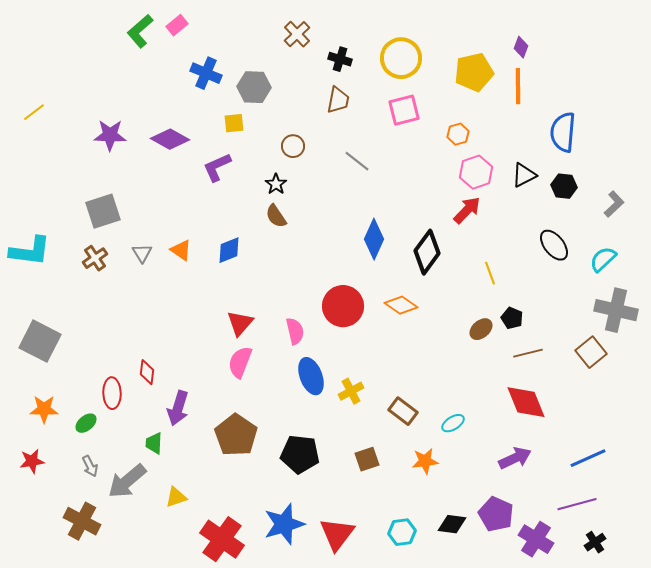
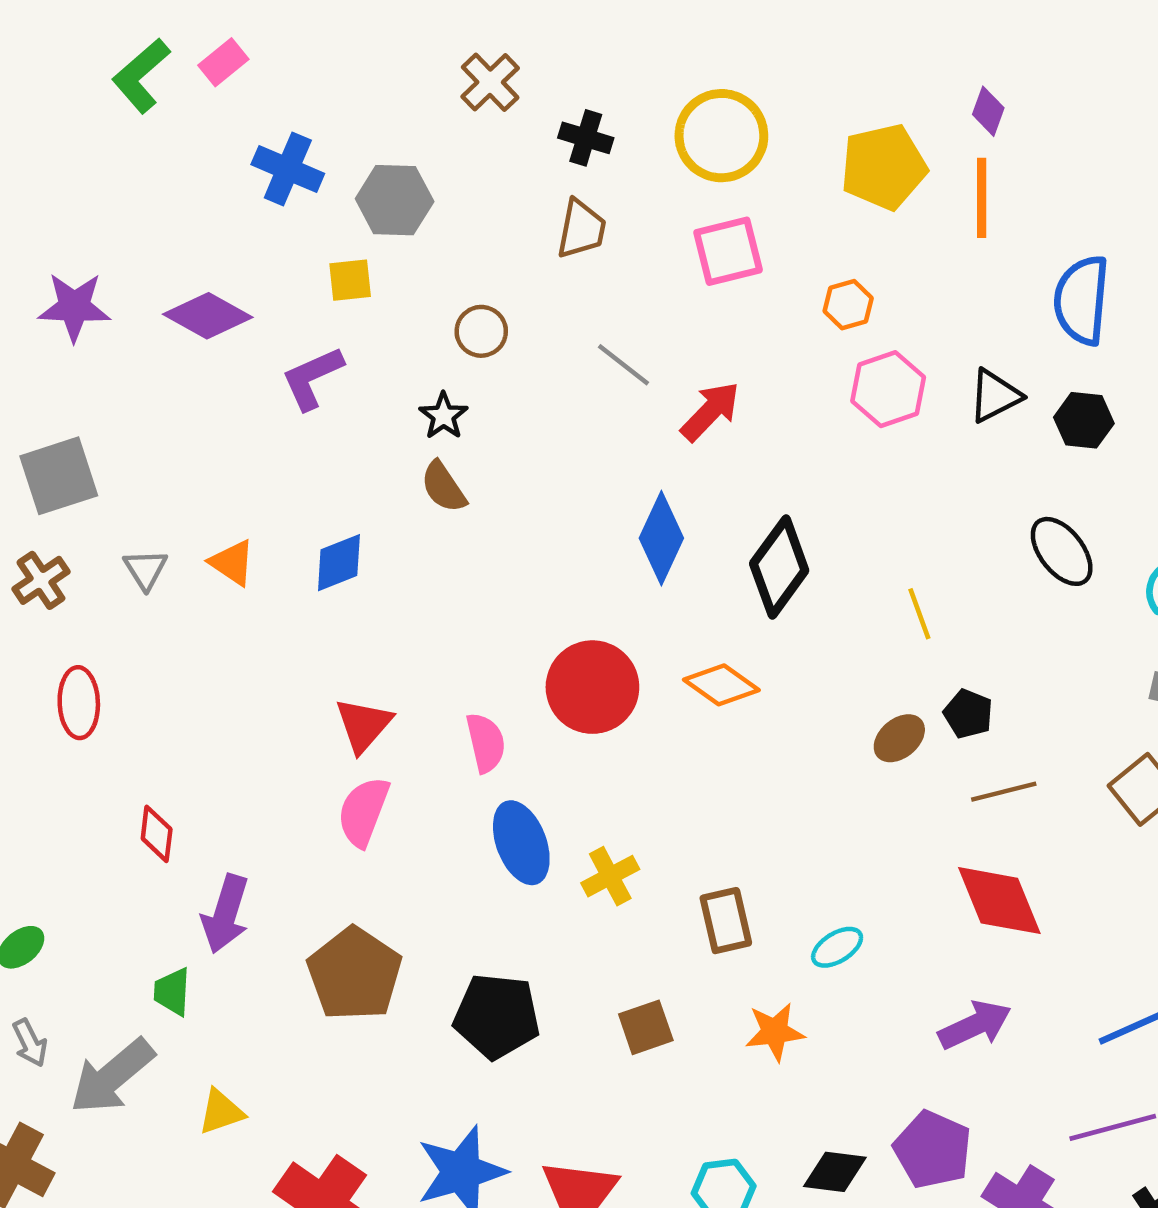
red arrow: (467, 210) -> (710, 411), moved
red ellipse: (112, 393) -> (79, 703), moved
brown rectangle: (403, 411) -> (726, 921), turned 40

